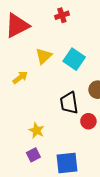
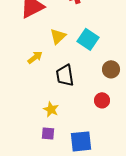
black trapezoid: (69, 103) -> (65, 75), moved
purple square: (33, 155) -> (48, 133), turned 32

